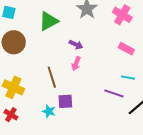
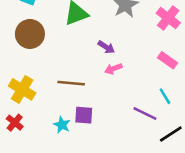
pink arrow: (76, 64) -> (113, 69), moved, turned 40
brown line: (52, 77) -> (71, 83), turned -75
cyan line: (128, 78) -> (165, 96), turned 40

